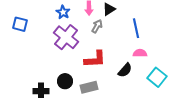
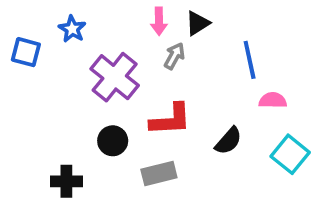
blue star: (63, 12) -> (72, 29), moved
pink semicircle: (140, 53) -> (273, 100), moved
black circle: (65, 81) -> (113, 141), moved

